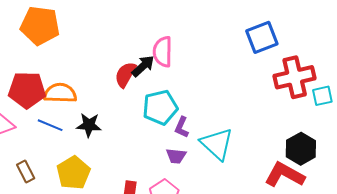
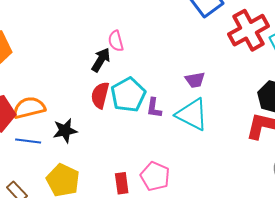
pink semicircle: (163, 52) -> (116, 41), size x0.7
red semicircle: (125, 75) -> (100, 95), moved
purple trapezoid: (176, 156) -> (195, 80), moved

